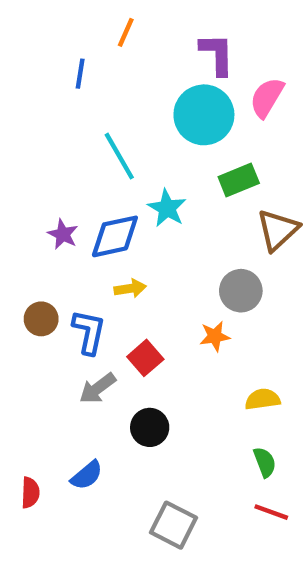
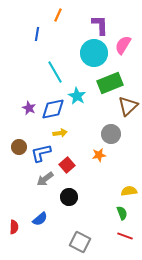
green rectangle: (239, 180) -> (110, 83), size x1.4
blue L-shape: (89, 332) -> (41, 153), turned -115
yellow semicircle: (263, 399) -> (129, 191), moved

